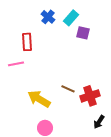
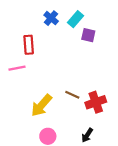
yellow arrow: (39, 99) -> (41, 105), turned -80
black arrow: (99, 122) -> (87, 135), moved

